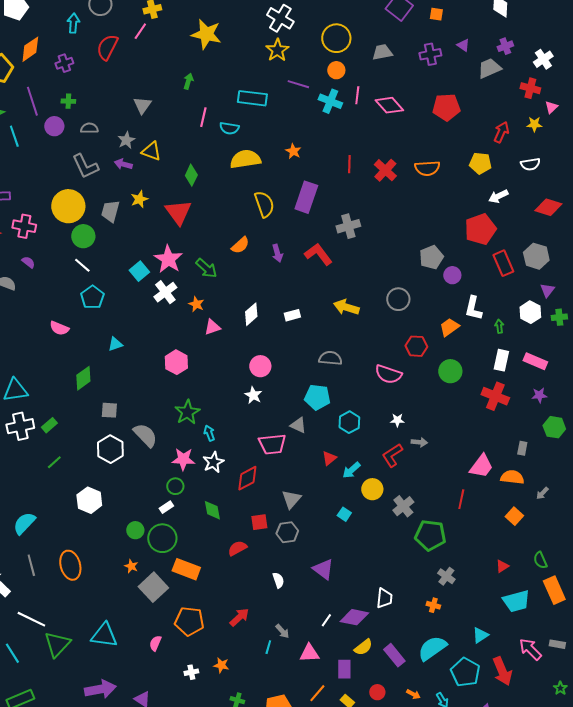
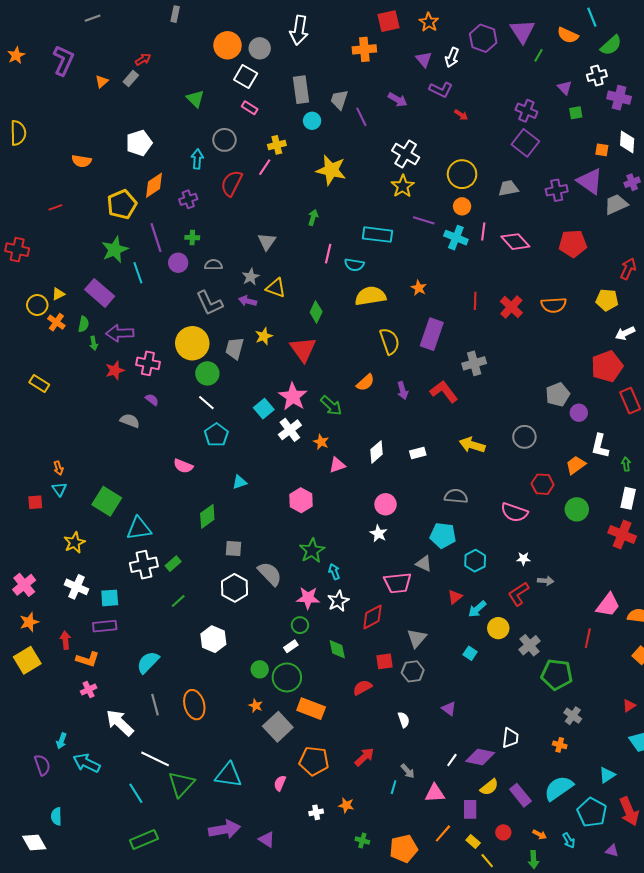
orange square: (436, 14) -> (602, 150), moved
purple triangle: (463, 45) -> (590, 181), size x2.0
purple triangle: (323, 569) -> (449, 709), size x0.7

